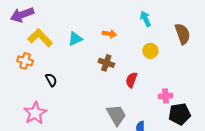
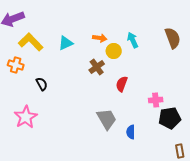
cyan arrow: (145, 19) -> (133, 40), moved
yellow circle: (150, 51) -> (114, 51), moved
brown cross: (106, 63) -> (97, 67), turned 35

